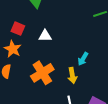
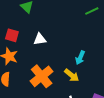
yellow arrow: (72, 75) -> (72, 75), turned -35

